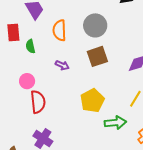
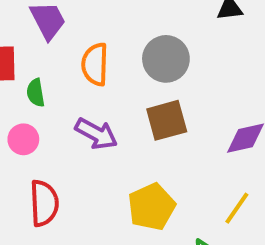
purple arrow: (62, 65) -> (96, 134), size x1.5
pink circle: (27, 81) -> (23, 139), moved

